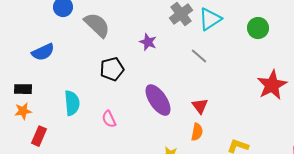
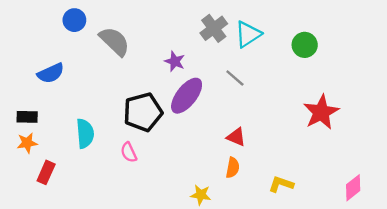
black pentagon: (112, 69) -> (143, 112), moved, size x1.4
purple ellipse: (158, 100) -> (187, 96), moved, turned 72
red triangle: (200, 106) -> (236, 137), turned -30

